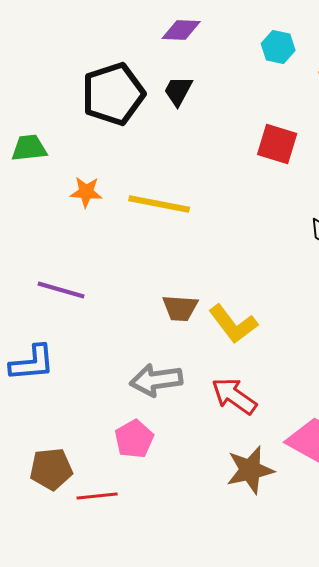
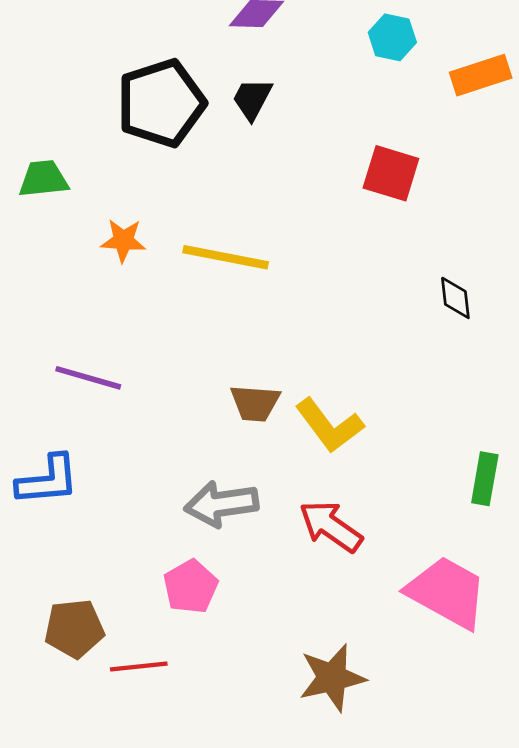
brown star: (250, 470) -> (332, 678), moved

